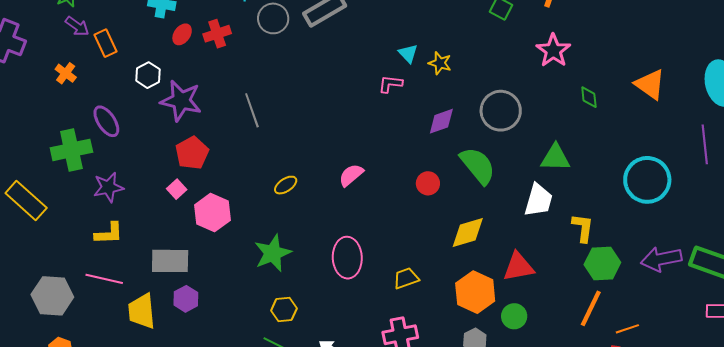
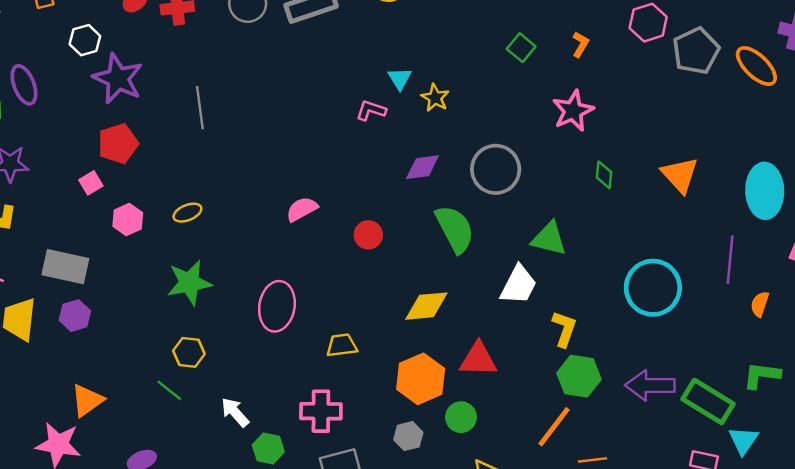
red circle: (428, 183) -> (368, 235), moved
yellow ellipse: (286, 185) -> (187, 213), moved
pink hexagon: (213, 213) -> (128, 220), size x0.7

